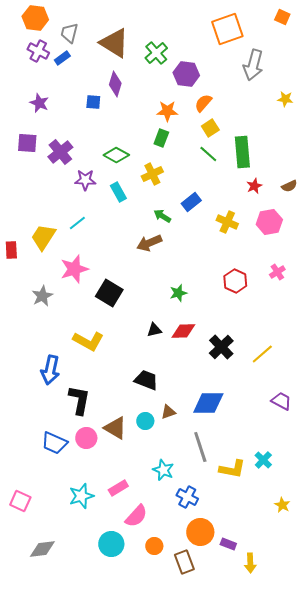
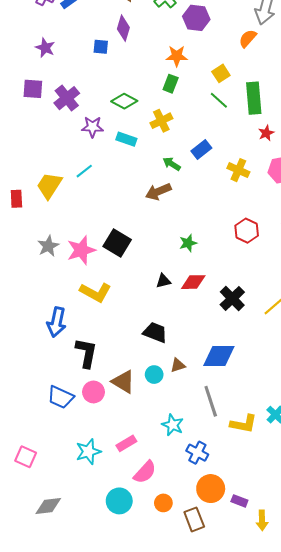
orange semicircle: (203, 103) -> (248, 38), moved
cyan rectangle: (118, 192) -> (126, 139), turned -42
pink star: (74, 269) -> (81, 250), moved

